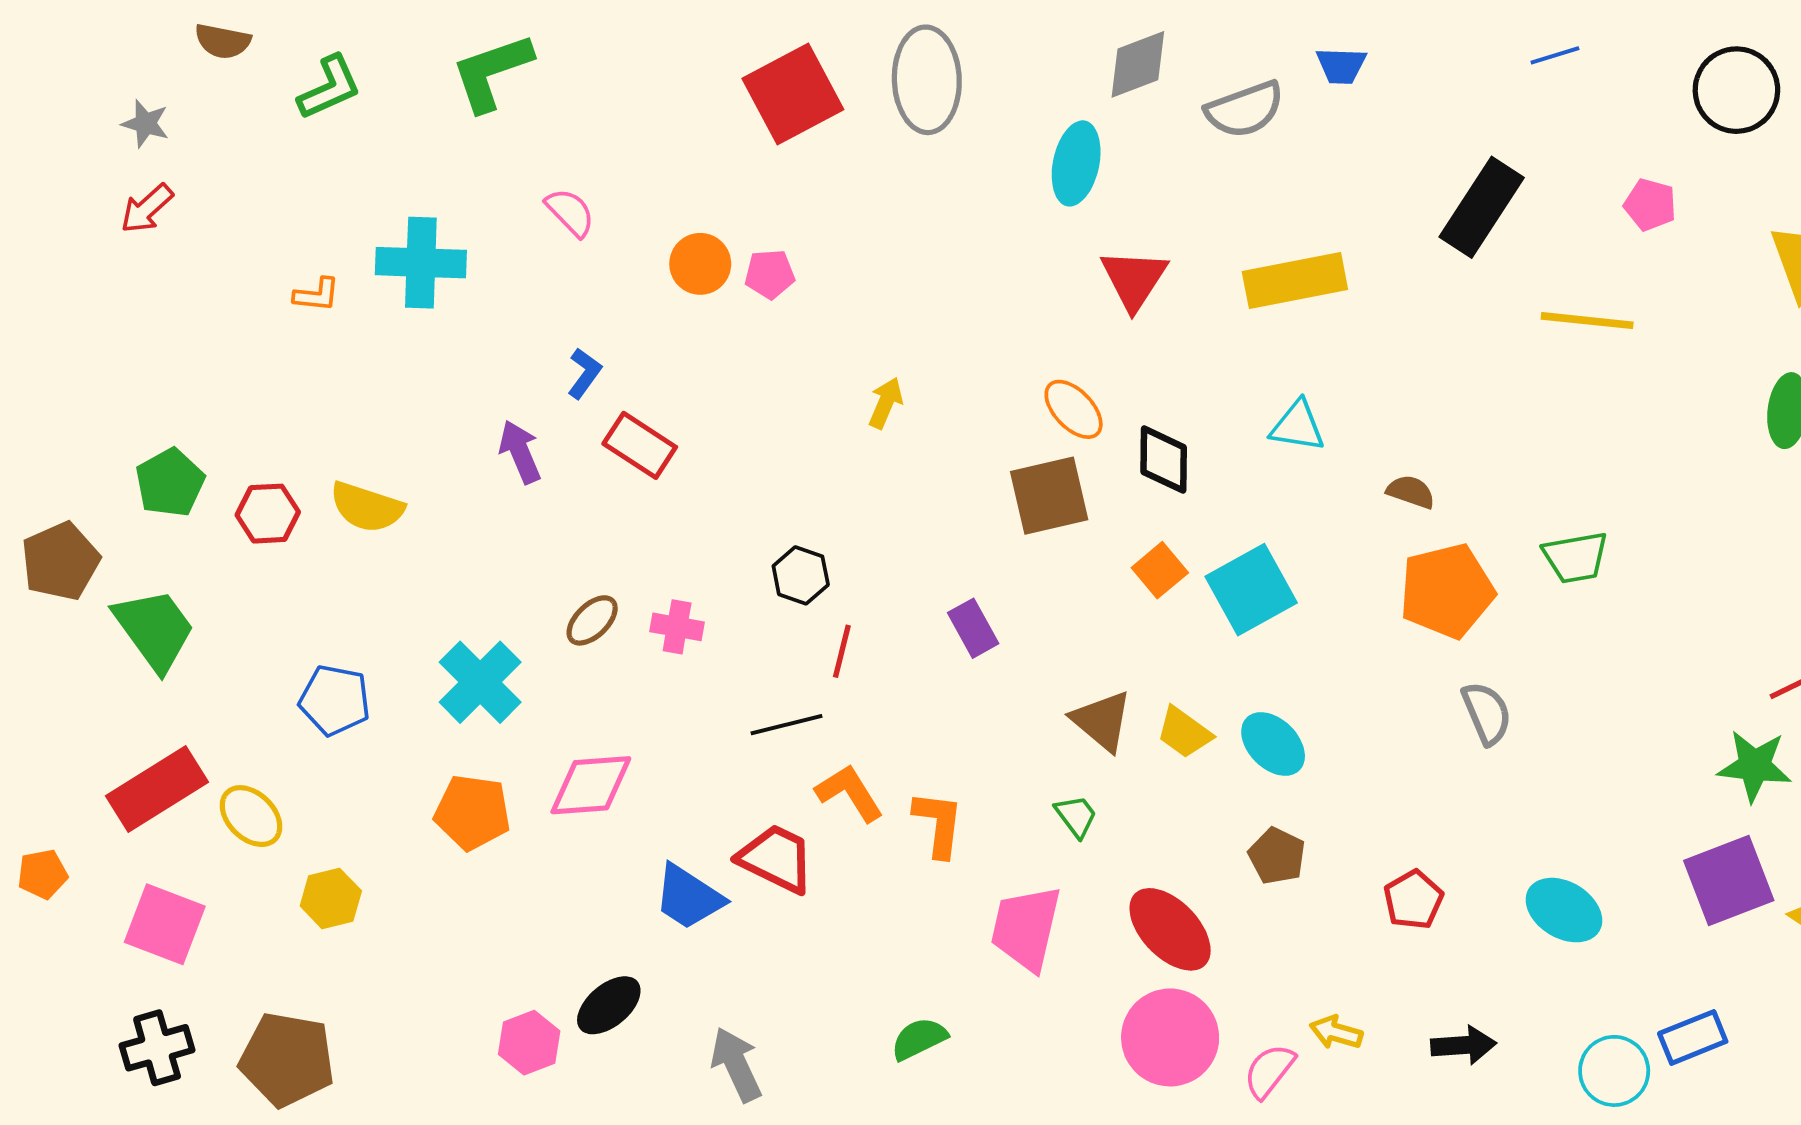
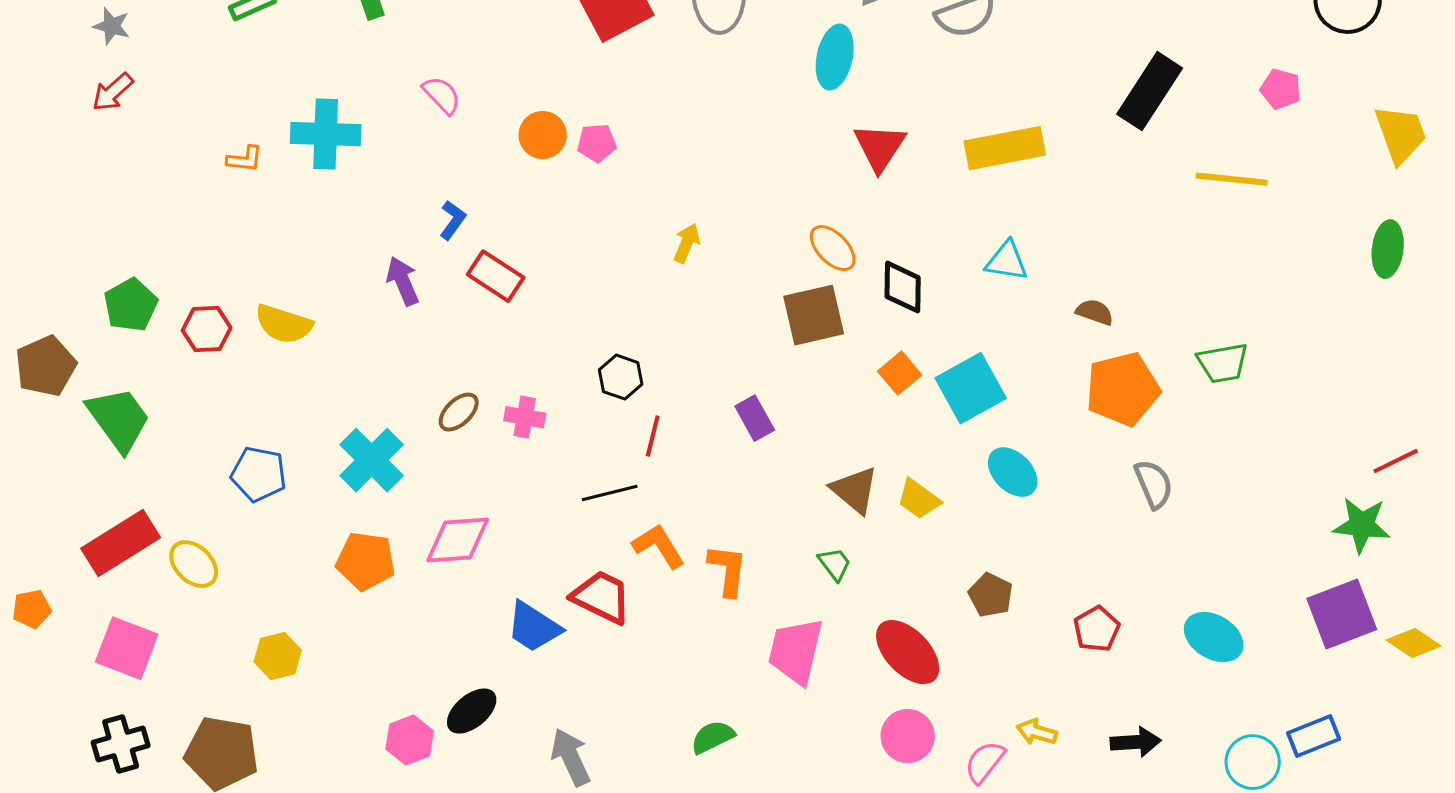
cyan ellipse: (1273, 744) -> (1013, 472), moved
yellow hexagon: (331, 898) -> (278, 656), moved
pink circle: (1170, 1037) -> (908, 736), size x0.7

